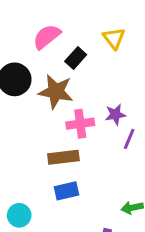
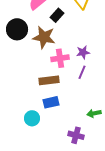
purple line: (129, 139) -> (82, 72), moved
cyan circle: (19, 215) -> (32, 118), moved

